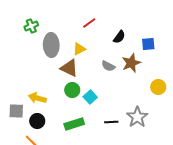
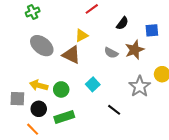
gray ellipse: (51, 45) -> (42, 46), moved, turned -50
green circle: (72, 90) -> (61, 89), moved
gray star: (137, 117) -> (140, 86), moved
black line: (111, 122) -> (114, 110), turned 40
green rectangle: (74, 124) -> (64, 117), moved

